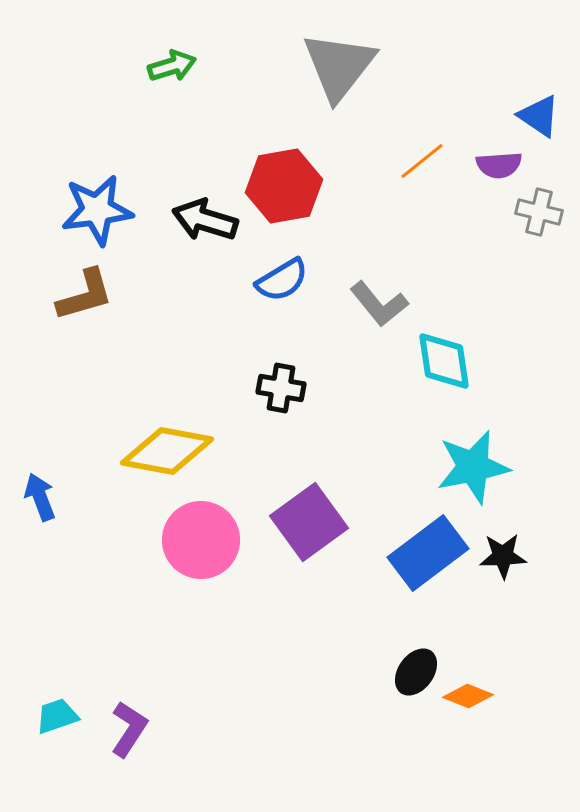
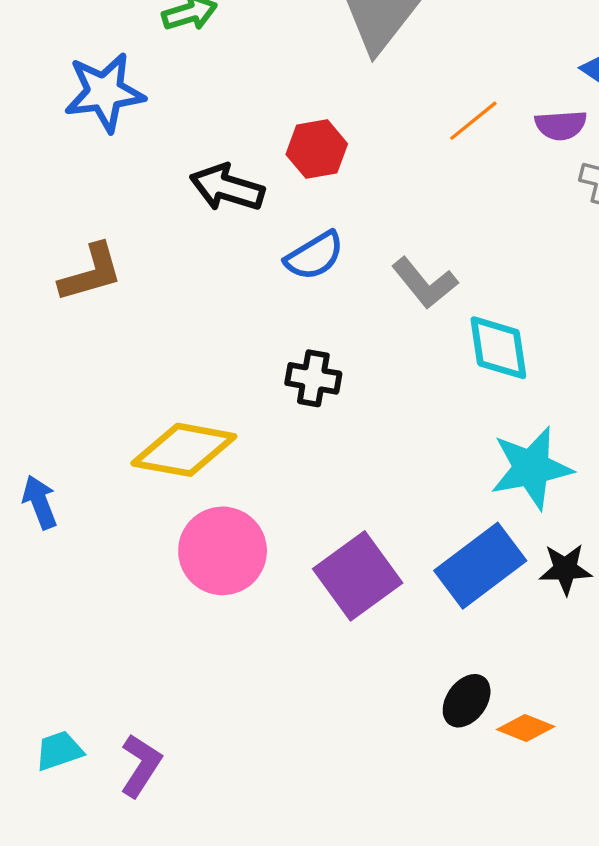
red hexagon: (284, 186) -> (317, 149), size x0.7
blue star: (97, 210) -> (104, 92), moved
purple square: (309, 522) -> (358, 576), moved

